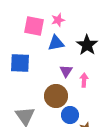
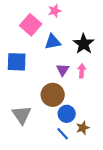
pink star: (58, 20) -> (55, 11), moved
pink square: (34, 26) -> (31, 25), turned 30
pink arrow: (84, 80) -> (82, 71), moved

